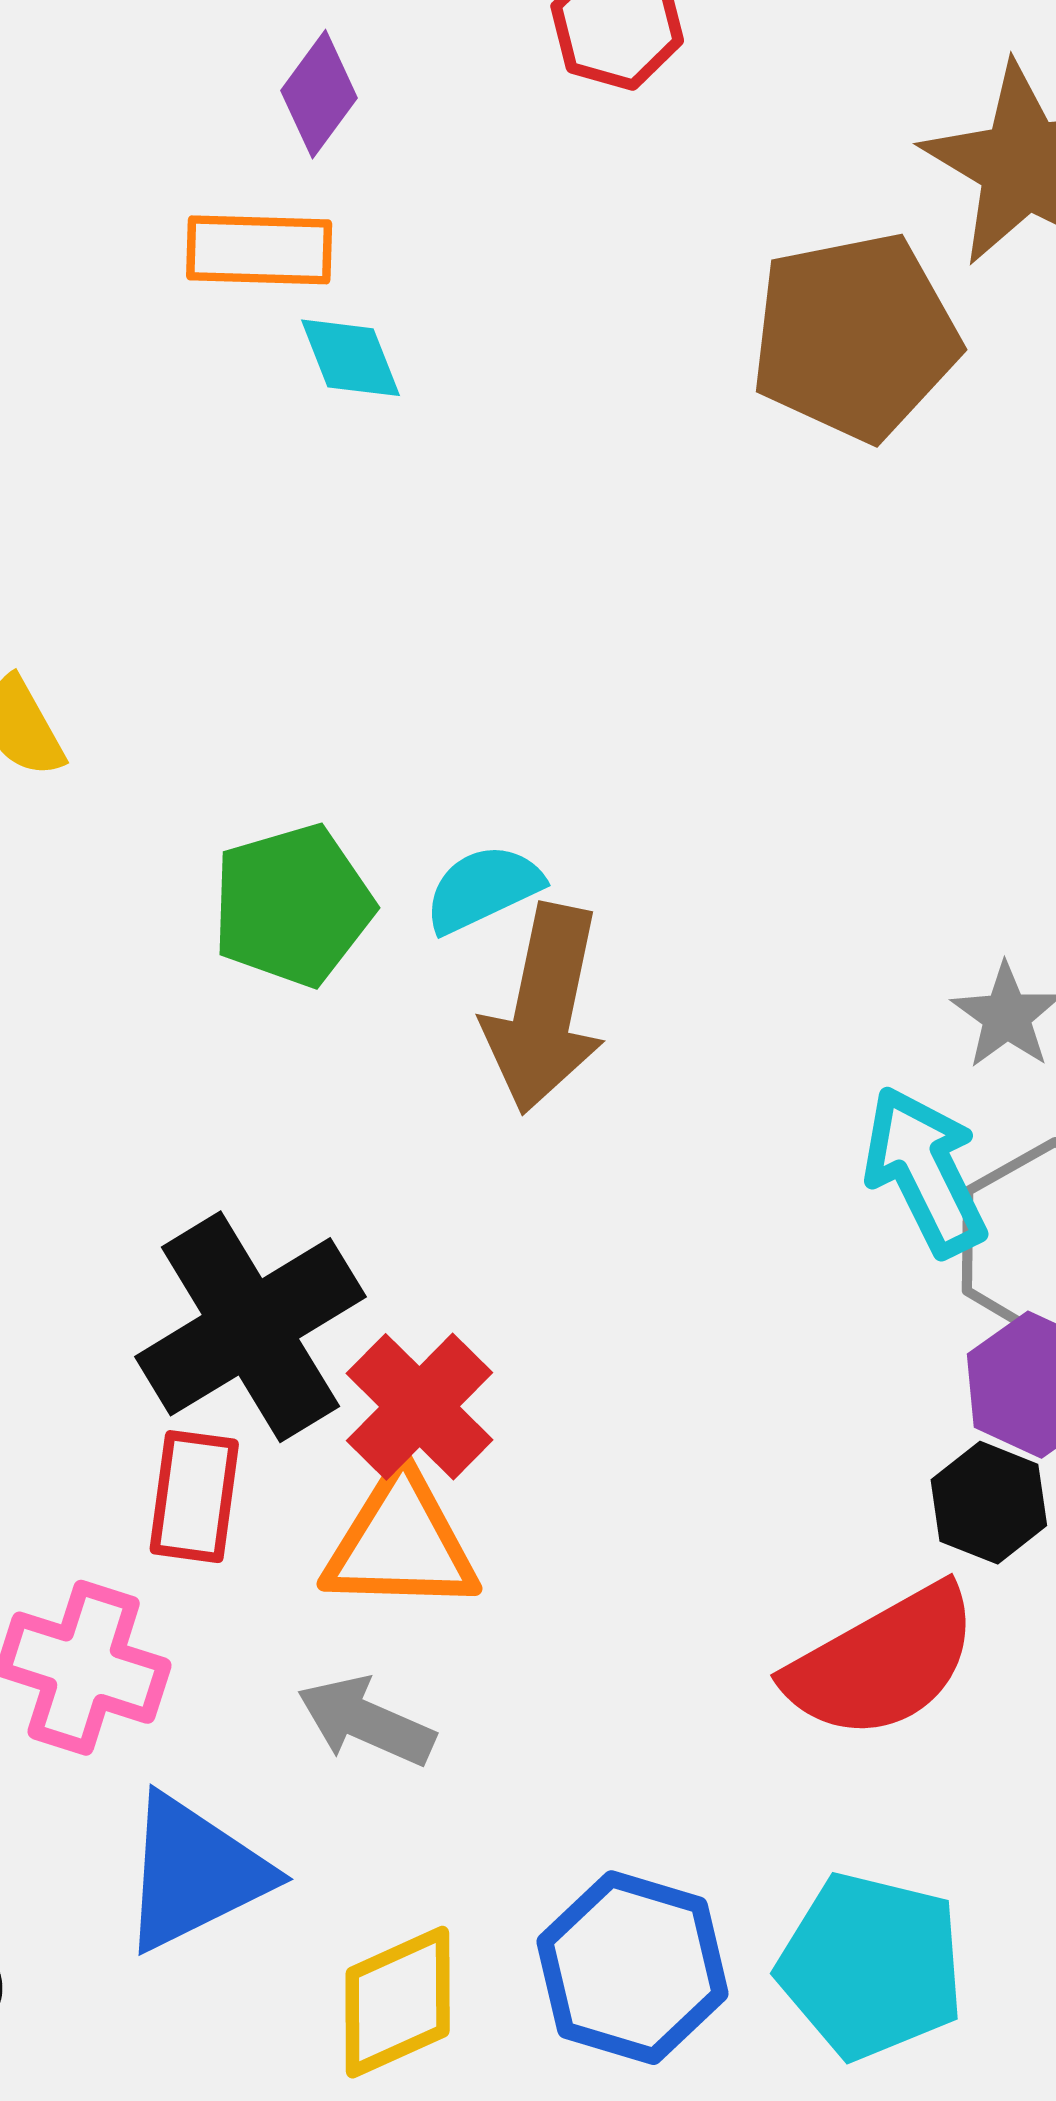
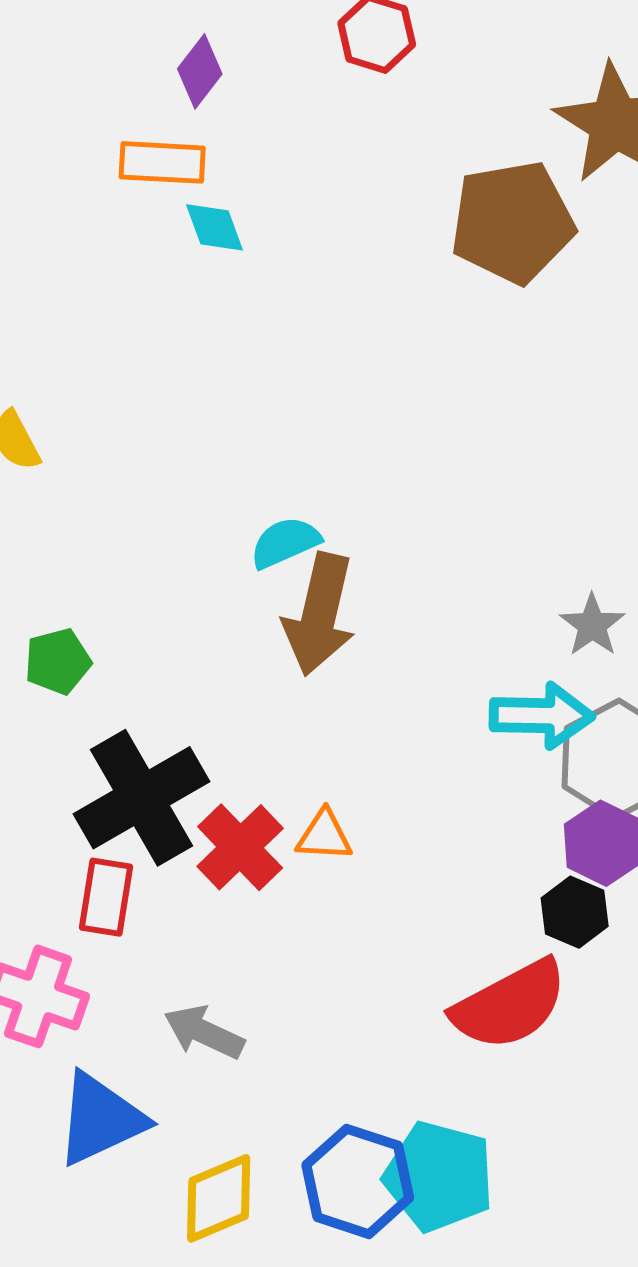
green pentagon: (292, 905) -> (58, 661), moved, size x0.7
cyan arrow: (925, 1171) -> (542, 716), turned 116
orange triangle: (401, 1543) -> (324, 836), moved, size x0.6
cyan pentagon: (871, 1966) -> (439, 1176), moved

